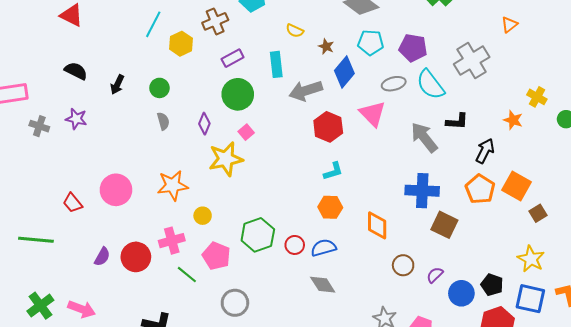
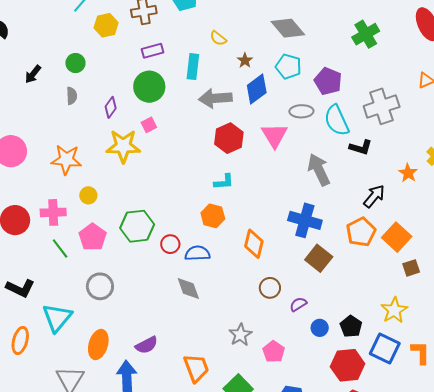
black arrow: (117, 85) -> (33, 74), moved
black L-shape: (457, 121) -> (361, 147), moved
blue circle: (461, 293) -> (320, 328), size x0.7

